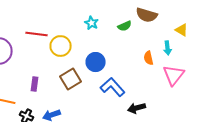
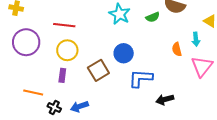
cyan star: (92, 23) -> (120, 14), size x1.5
yellow circle: (61, 46) -> (67, 50), moved
blue L-shape: (113, 87) -> (141, 78), turned -45

